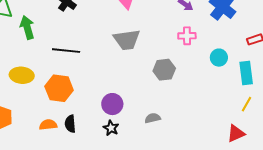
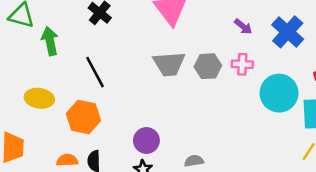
black line: (66, 51) -> (95, 72), turned 52
cyan circle: (219, 58) -> (279, 93), size x1.8
gray hexagon: (164, 70) -> (208, 66), moved

